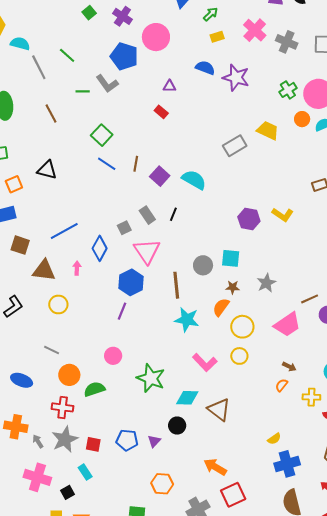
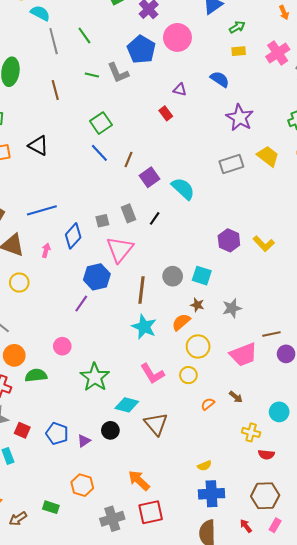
purple star: (236, 78) -> (240, 118), moved
orange semicircle: (282, 385) -> (208, 404), moved

